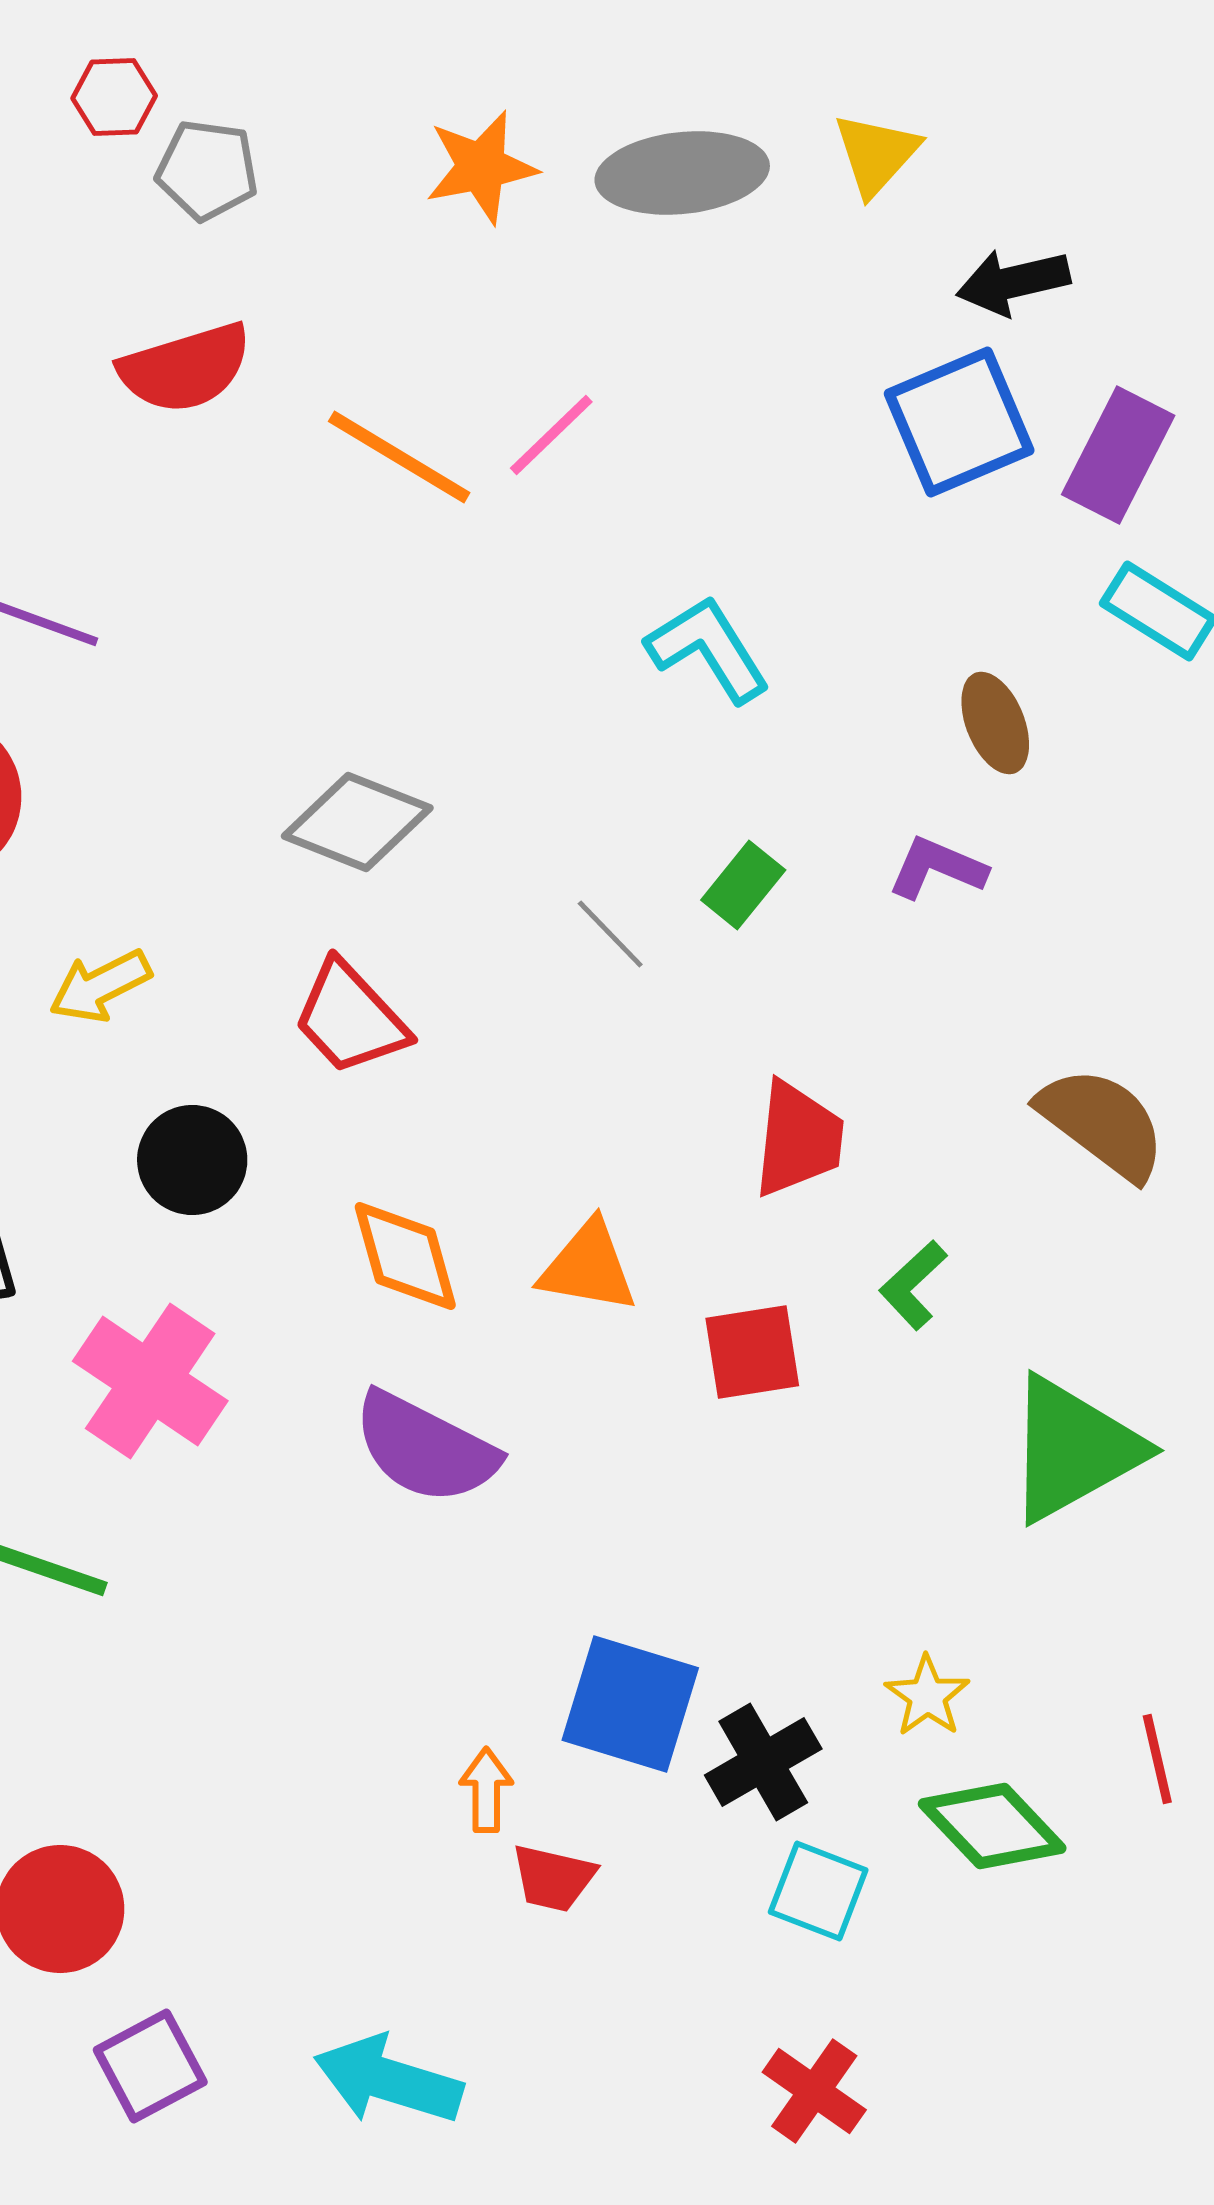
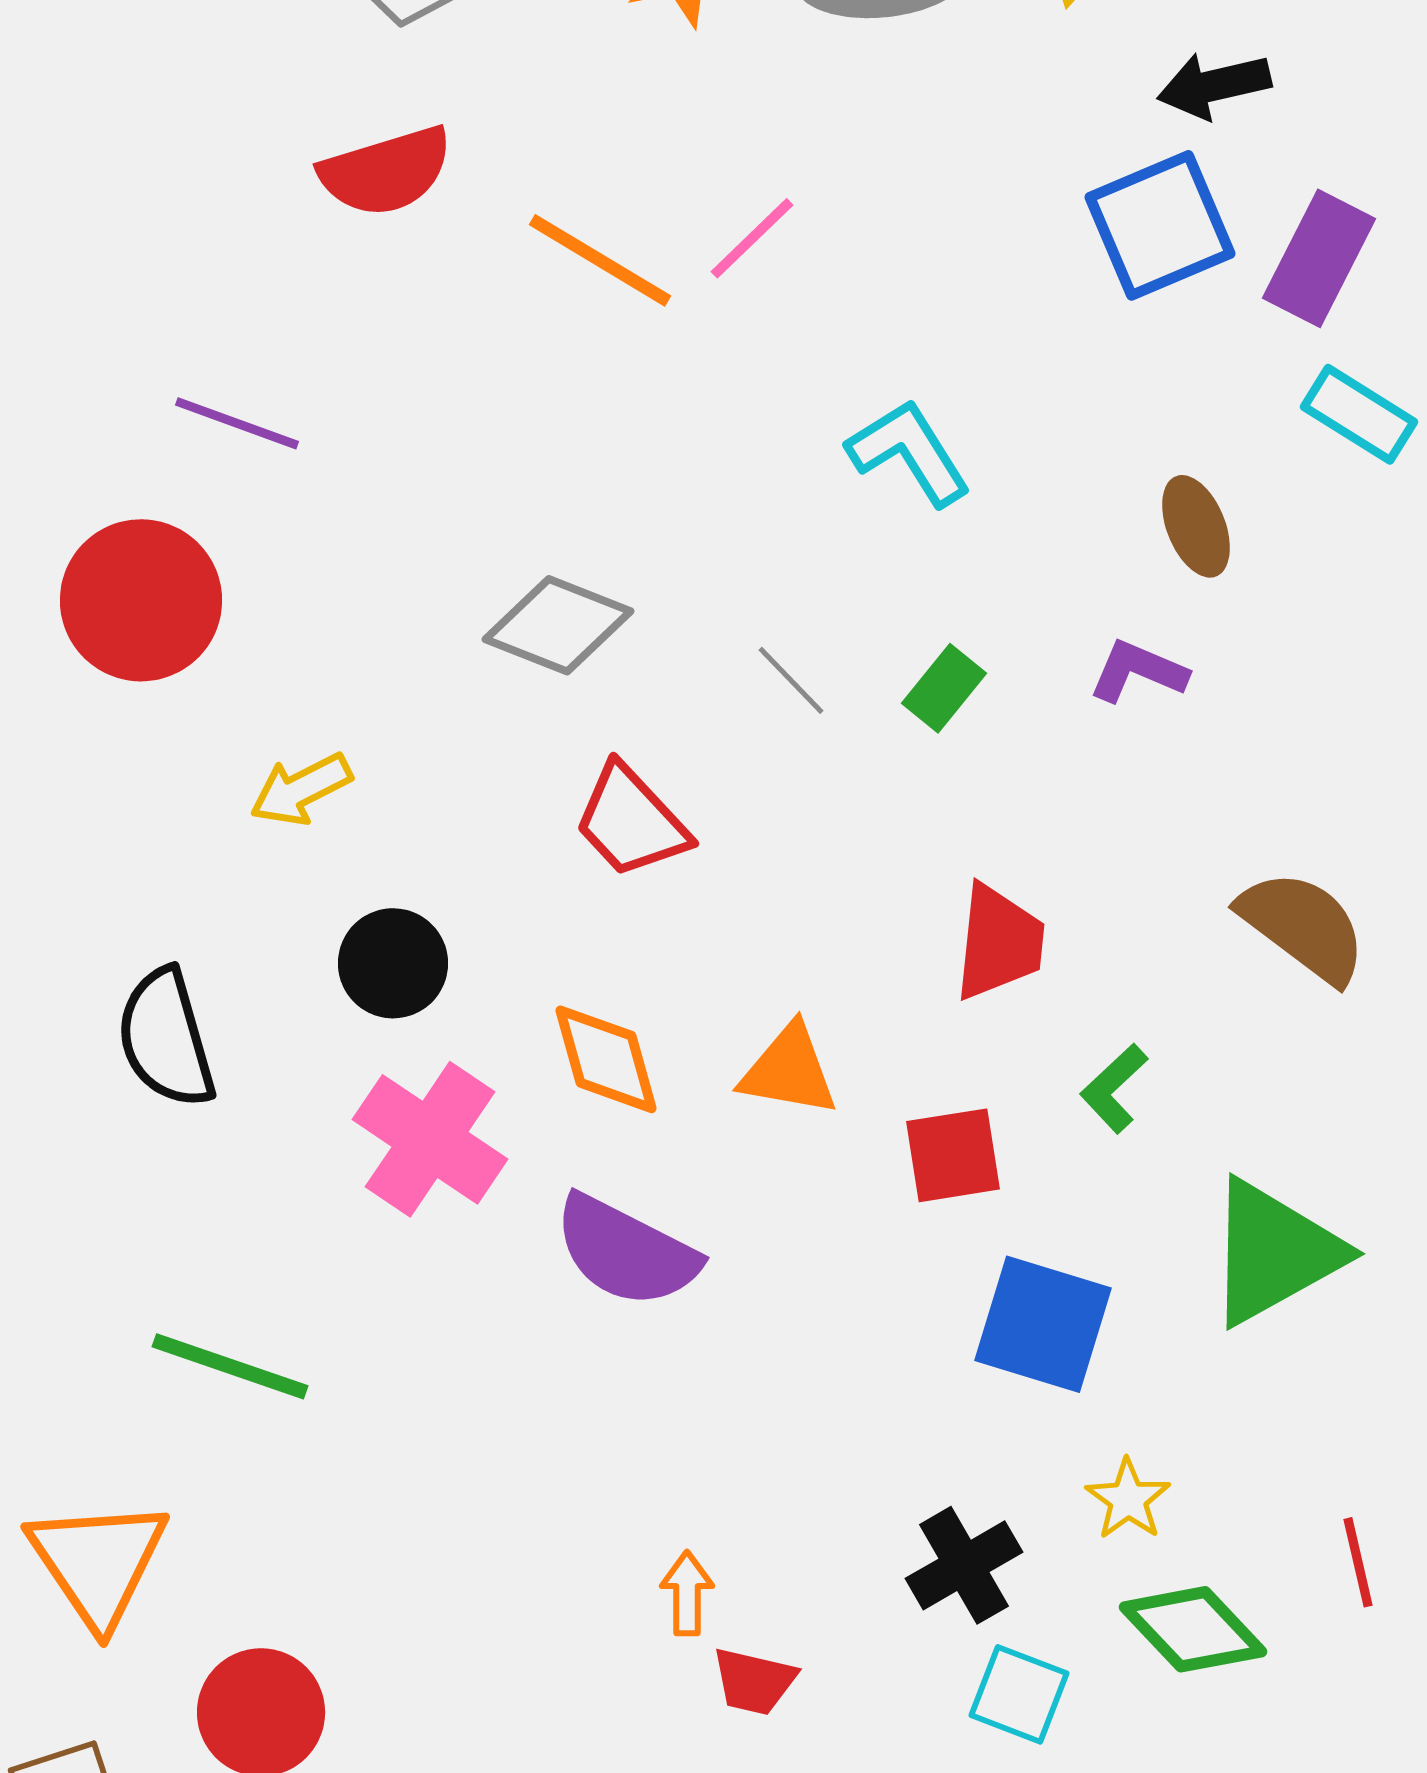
gray line: (610, 934) -> (791, 680), moved
red trapezoid: (350, 1018) -> (631, 821), moved
pink cross: (150, 1381) -> (430, 1139), moved
blue square: (630, 1704) -> (1043, 1324), moved

